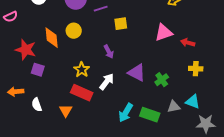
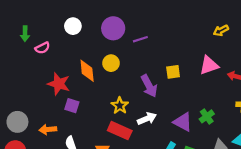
yellow square: (121, 24) -> (173, 72), moved
purple arrow: (109, 52) -> (149, 86), size x1.5
purple triangle: (137, 73) -> (183, 122), moved
white arrow: (107, 82) -> (147, 119), turned 30

